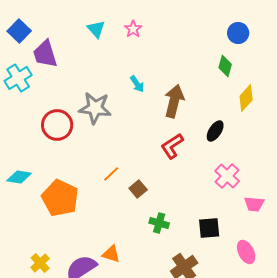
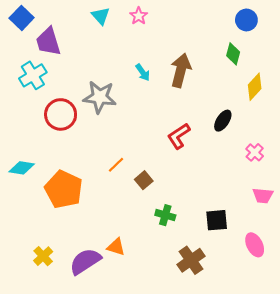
cyan cross: (18, 78) -> (33, 75), moved
brown arrow: (174, 101) -> (181, 70), moved
pink cross: (227, 176) -> (255, 152), moved, size x0.7

